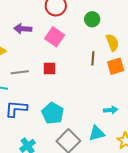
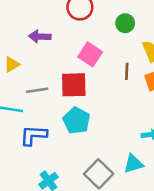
pink square: (55, 37) -> (90, 54), moved
red square: (50, 68) -> (74, 85), size x1.6
cyan pentagon: (53, 113) -> (76, 121), moved

